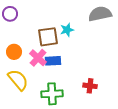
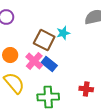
brown square: (48, 37) -> (44, 40), turned 35
blue rectangle: (53, 61) -> (49, 64), turned 42

